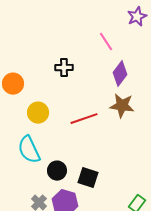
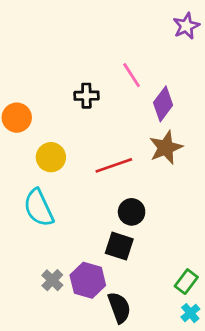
pink line: (106, 42) -> (132, 75), moved
brown star: (122, 106) -> (166, 148), turned -30
black circle: (57, 171) -> (132, 212), moved

